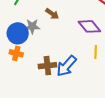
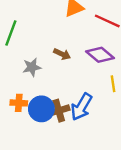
brown arrow: (52, 14) -> (62, 54), moved
blue circle: (18, 33) -> (41, 109), moved

